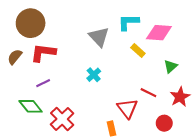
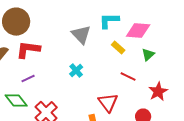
green triangle: (171, 66) -> (148, 55), moved
red line: (148, 93) -> (128, 77), moved

